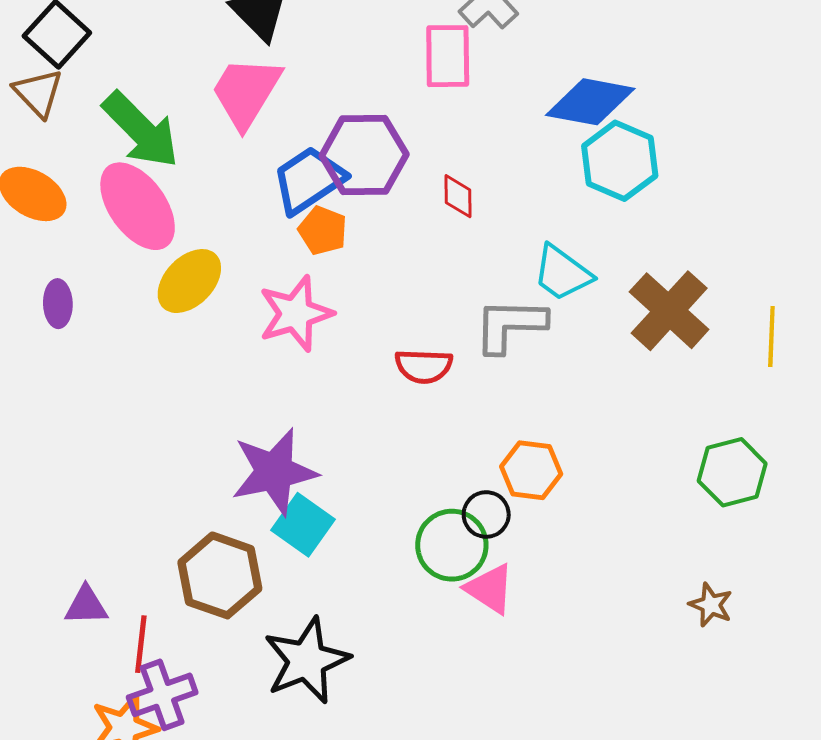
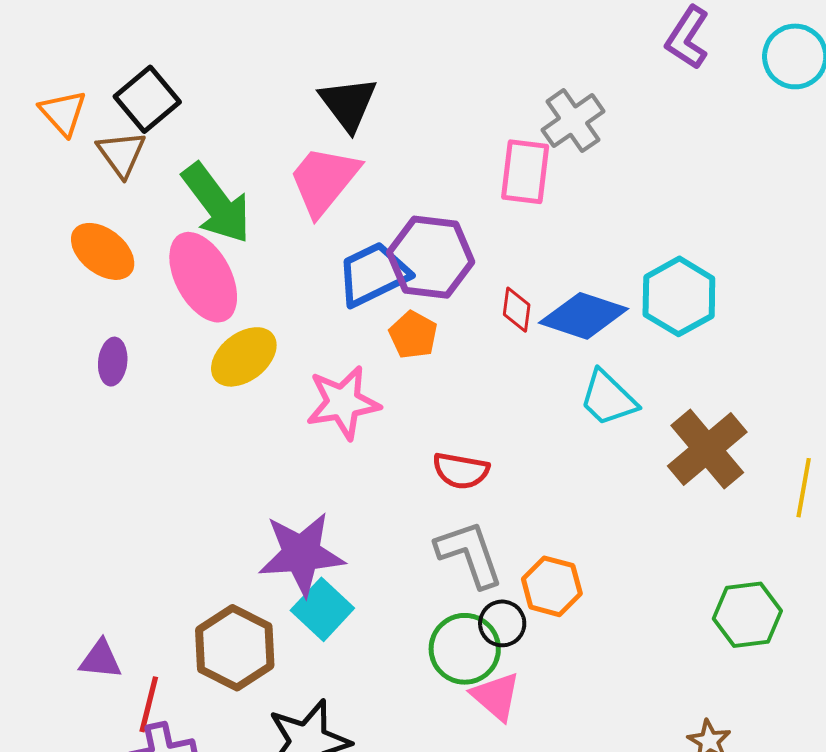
blue diamond: (590, 102) -> (584, 316), moved
orange pentagon: (323, 231) -> (413, 335), moved
gray L-shape: (510, 325) -> (469, 554), moved, turned 62

